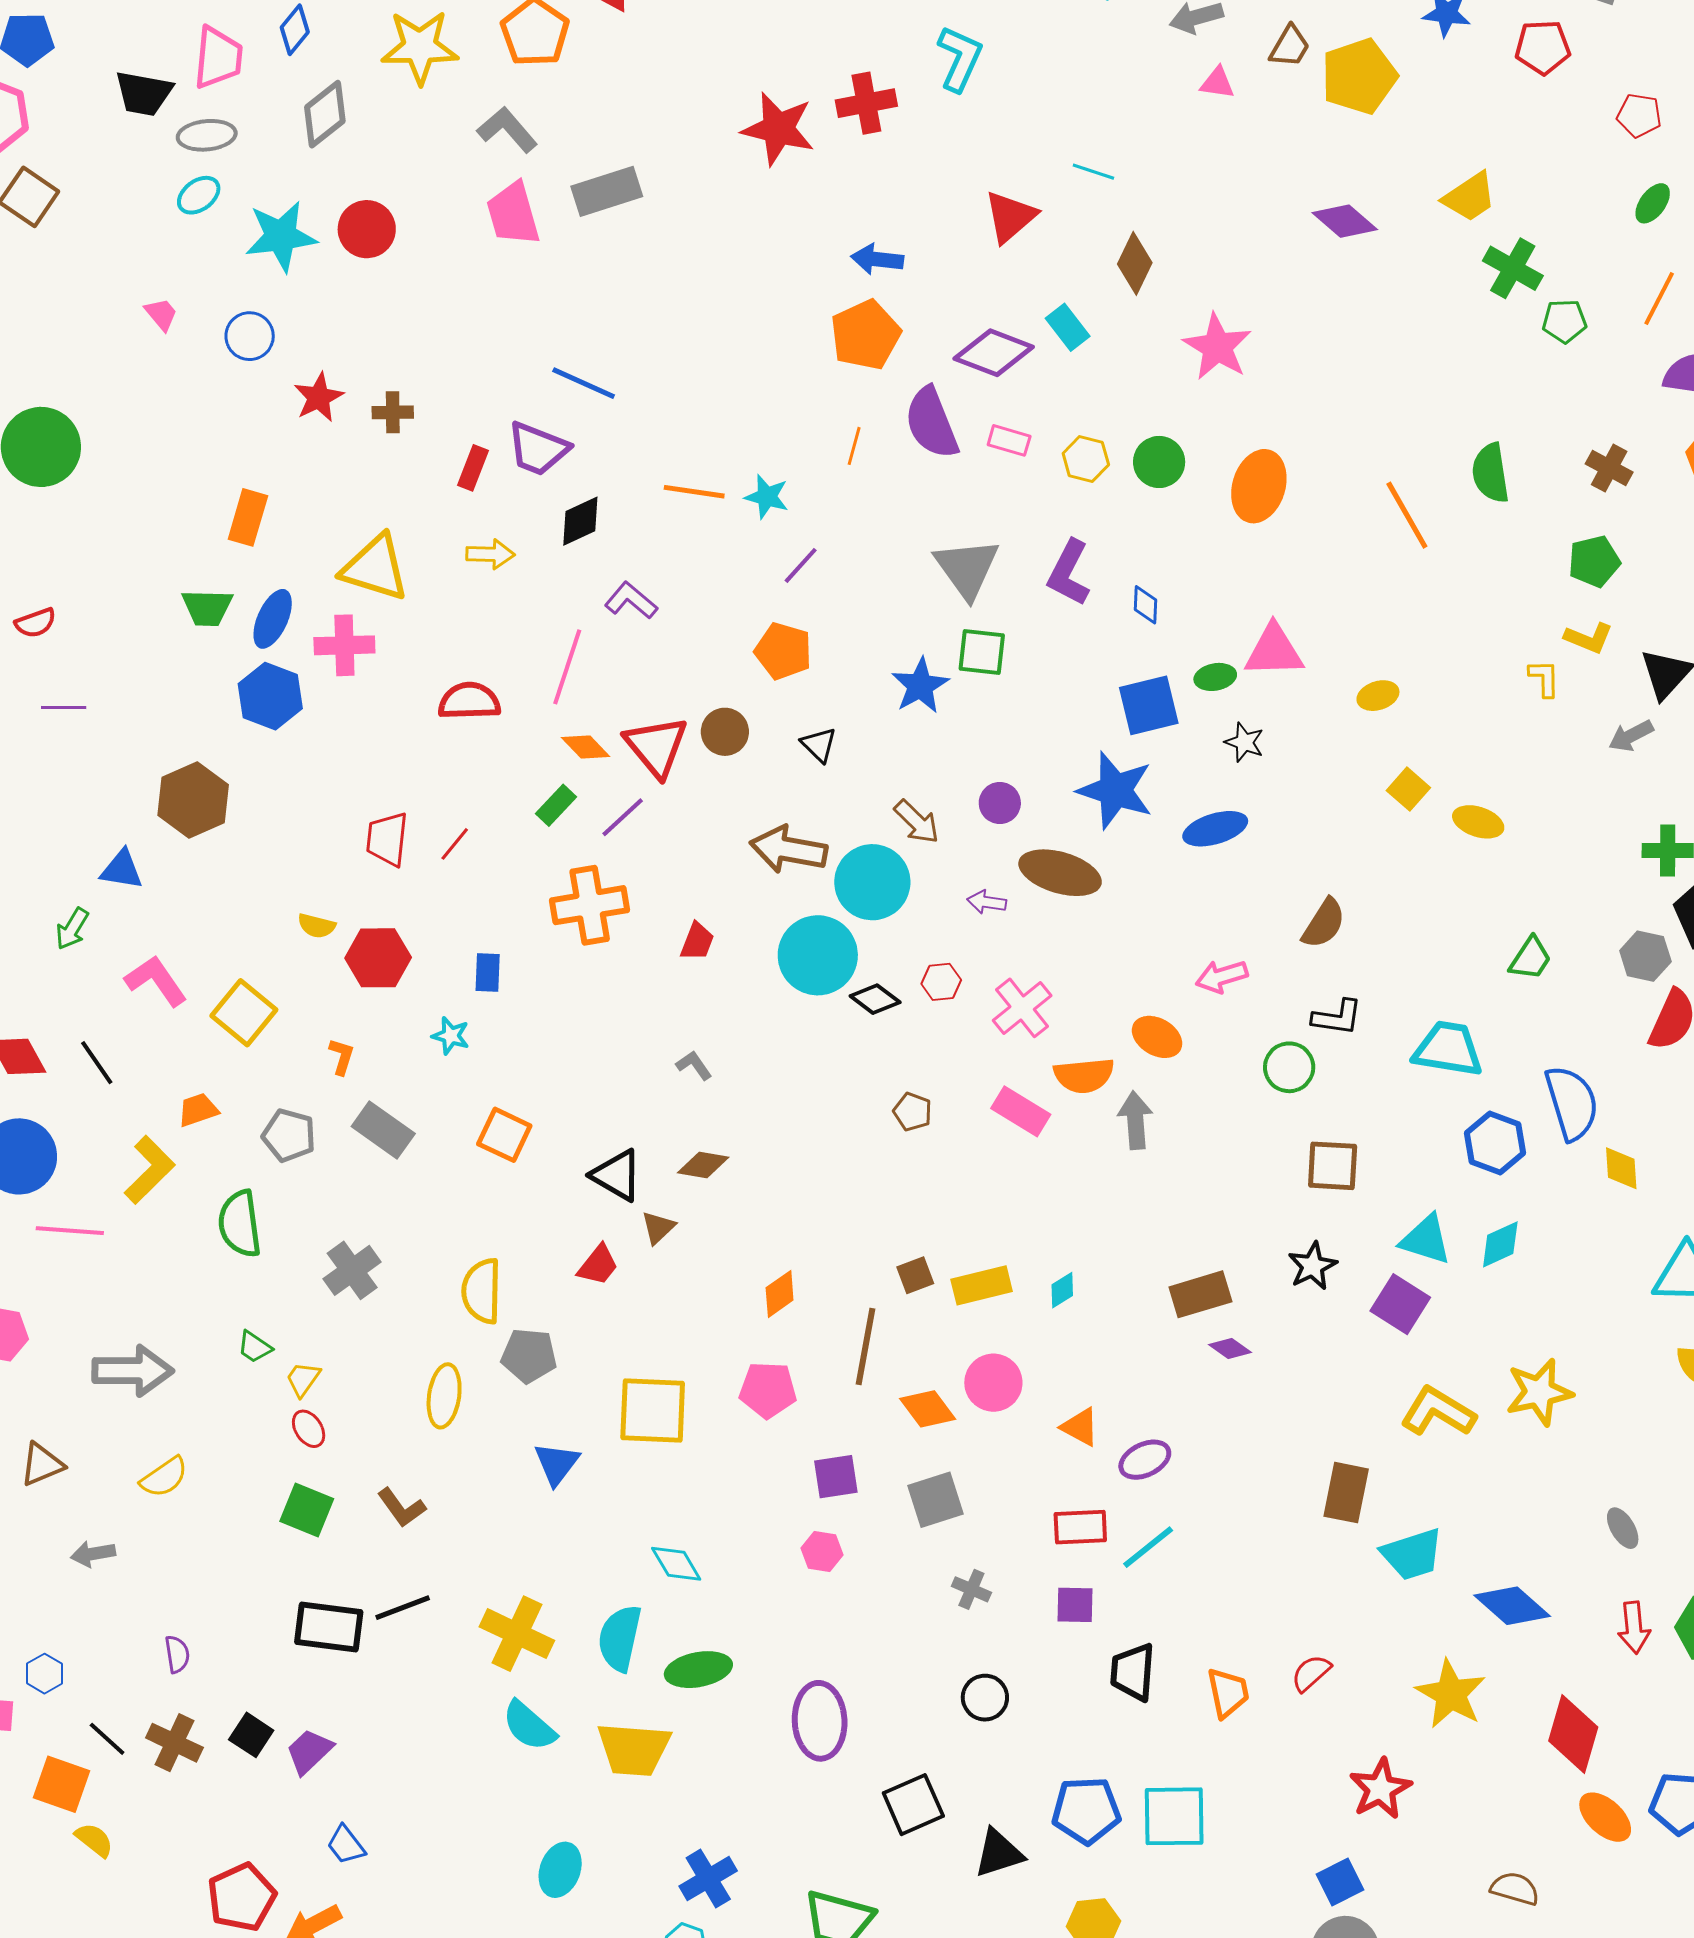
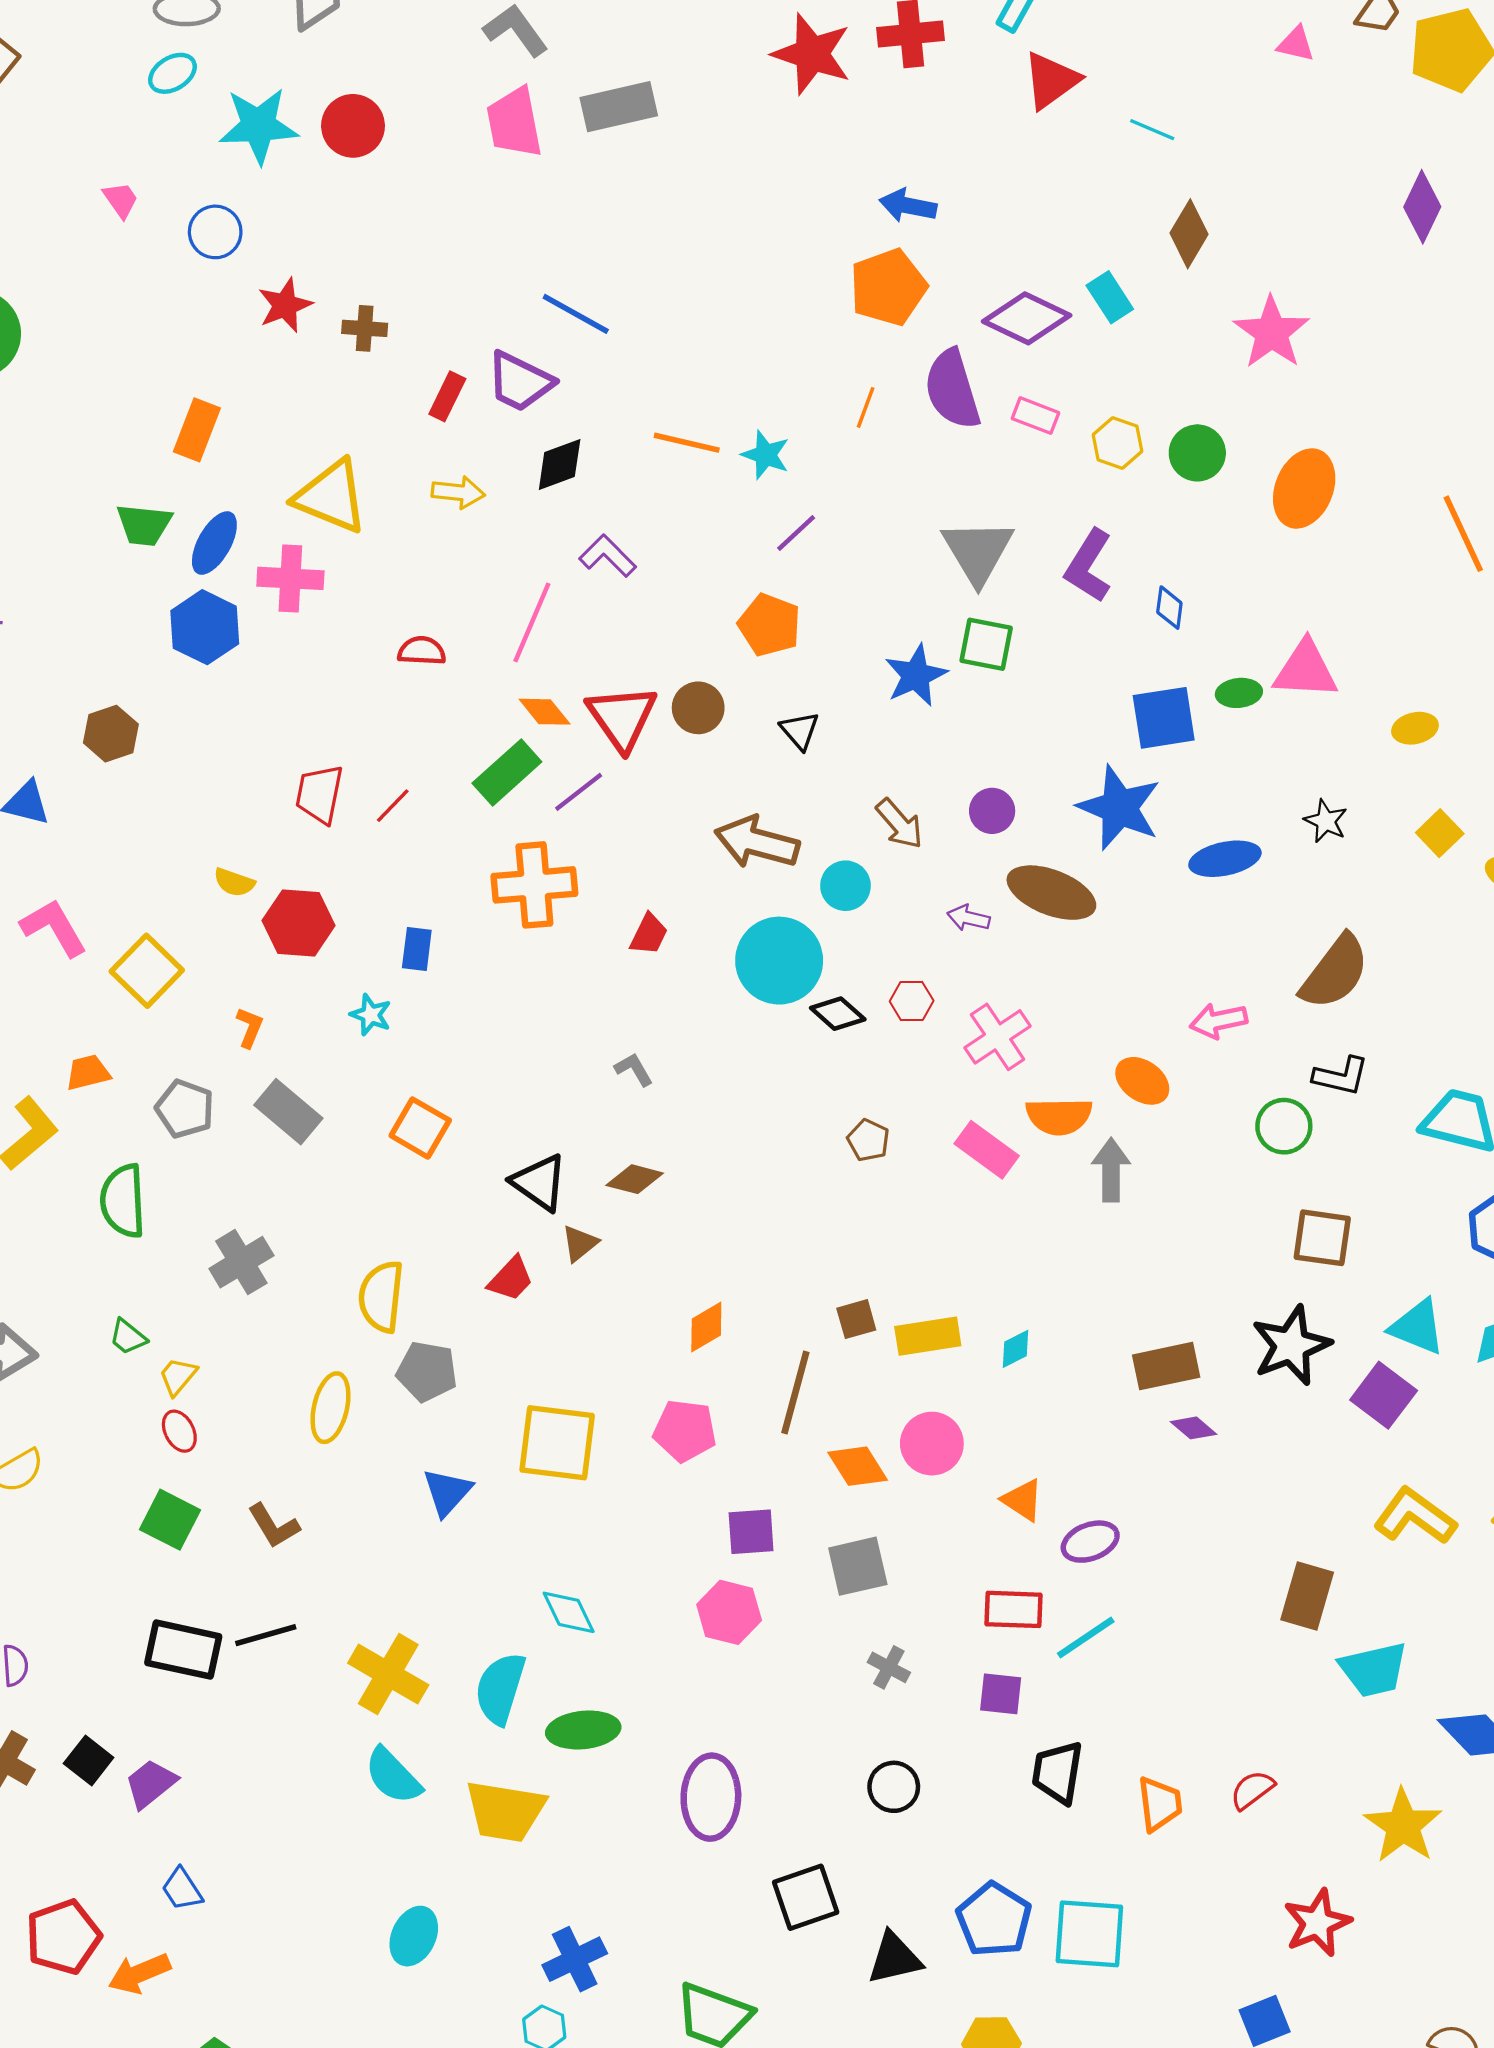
red triangle: (1010, 217) -> (1051, 80), moved
purple diamond: (1345, 221) -> (1422, 207), turned 70
red semicircle: (469, 701) -> (422, 651), size x0.7
black star: (1244, 742) -> (1326, 821), moved
brown hexagon: (193, 800) -> (111, 734), size x0.7
green rectangle: (556, 805) -> (507, 773), size x1.5
cyan circle: (872, 882) -> (845, 886), size x0.6
brown semicircle: (1324, 923) -> (1335, 972), size x1.4
black star: (1312, 1266) -> (1291, 1345), size x1.5
pink hexagon: (822, 1552) -> (729, 1612), size x1.4
blue pentagon: (1086, 1811) -> (994, 1920), turned 30

